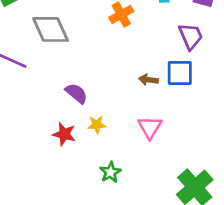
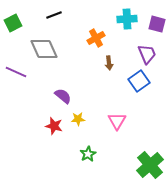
blue square: (180, 73) -> (139, 81), turned -35
brown arrow: (148, 80) -> (109, 63), moved, turned -104

